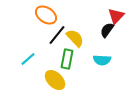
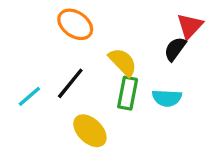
black line: (57, 35) -> (70, 83), moved
cyan line: (28, 59) -> (29, 96), moved
green rectangle: (67, 59) -> (128, 93), moved

